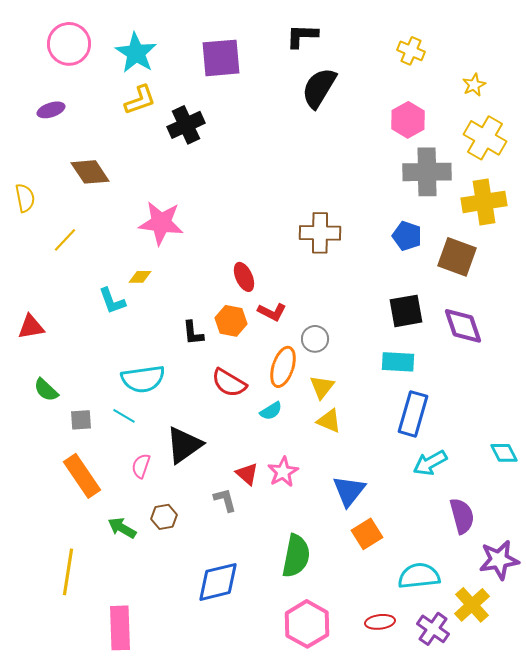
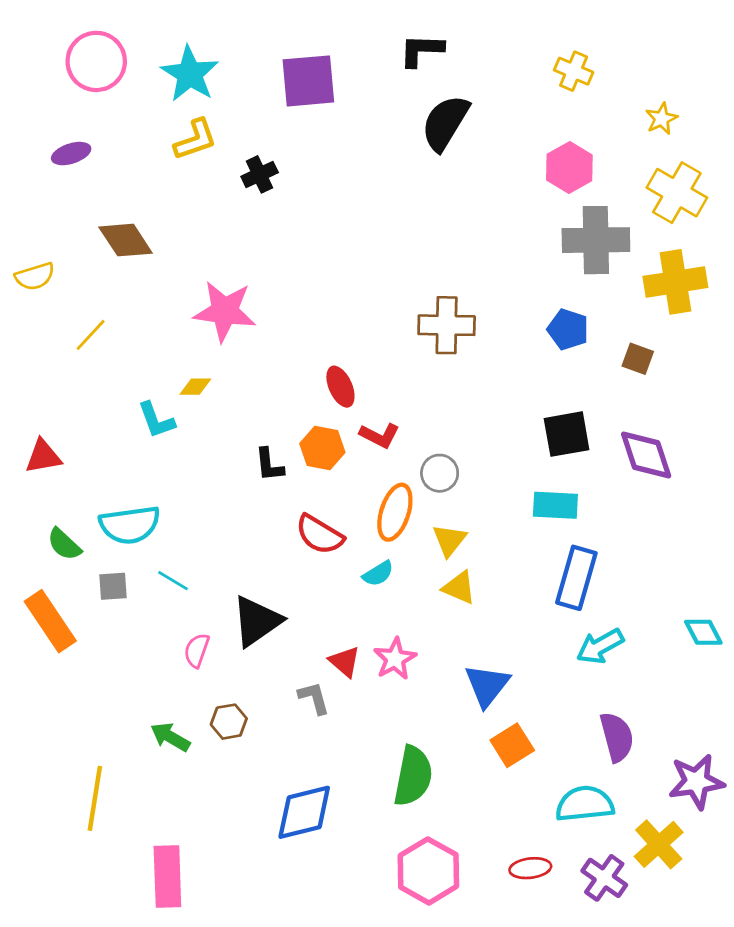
black cross: (186, 125) -> (260, 174), size x0.7
yellow semicircle: (25, 198) -> (35, 276), turned 84
brown square: (457, 257) -> (638, 359), size x0.6
cyan semicircle: (143, 379) -> (130, 525), moved
orange rectangle: (82, 476) -> (50, 621), moved
purple semicircle: (462, 516) -> (617, 737), moved

